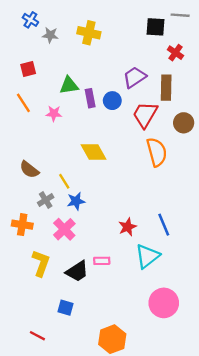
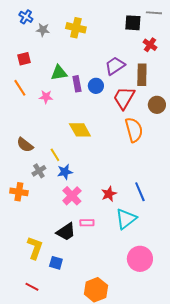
pink cross: (64, 229) -> (72, 196), moved
yellow L-shape: (41, 263) -> (35, 248), moved

